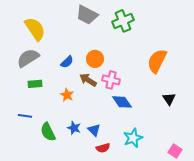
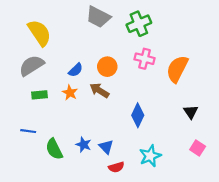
pink cross: (111, 80) -> (145, 59), moved
orange star: (67, 95) -> (70, 93), moved
blue diamond: (122, 102) -> (138, 115), turned 60
pink square: (175, 151) -> (198, 148), moved

